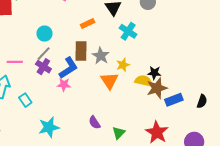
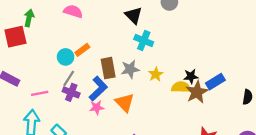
orange rectangle: (88, 23) -> (82, 50), moved
cyan cross: (128, 31) -> (144, 41), moved
gray star: (101, 56) -> (130, 69), turned -30
orange triangle: (109, 81) -> (125, 102), moved
blue rectangle: (174, 100) -> (215, 82), moved

